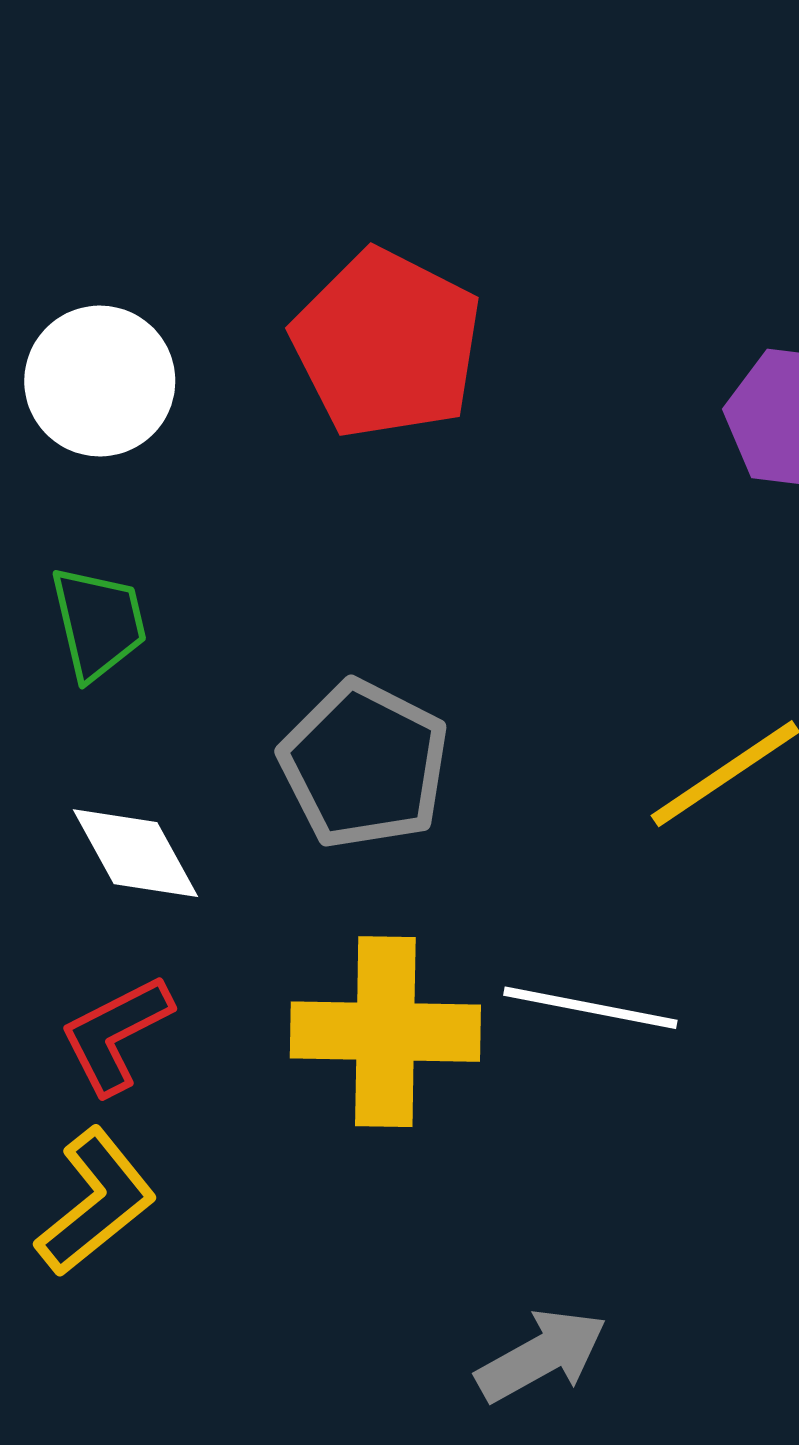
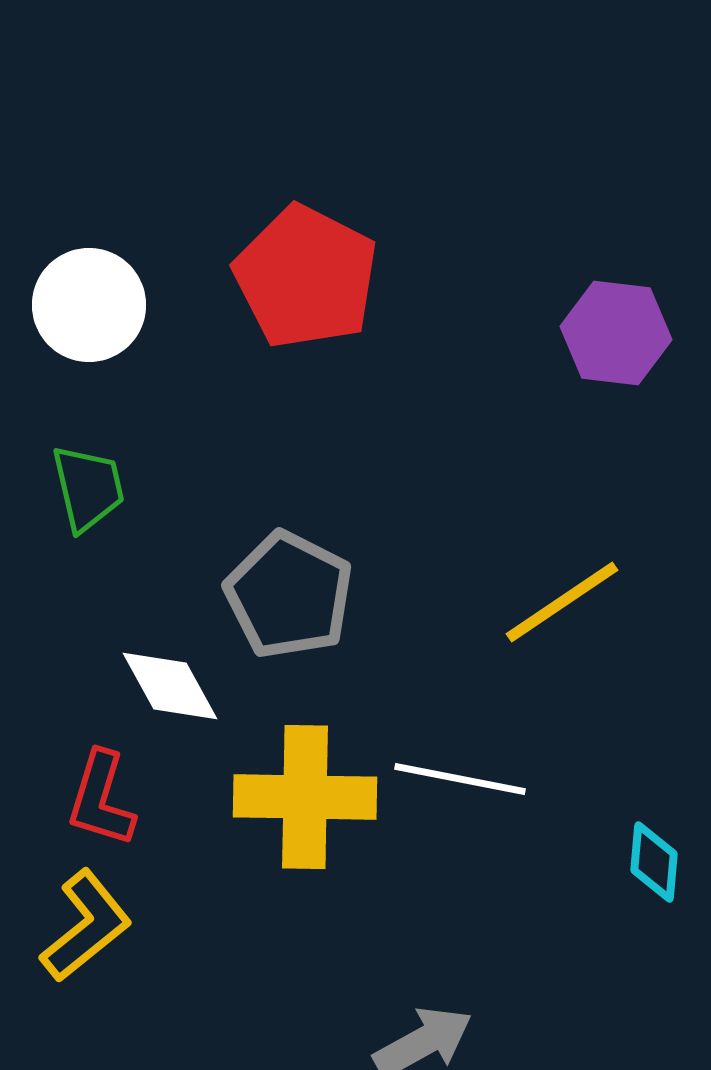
white diamond: (135, 853) -> (170, 686), moved
red L-shape: (116, 1034) -> (101, 799), turned -46

